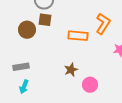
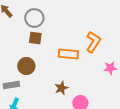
brown circle: (27, 30) -> (26, 66), moved

